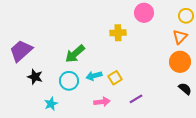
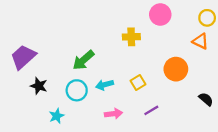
orange triangle: (180, 37) -> (200, 41), turned -49
orange circle: (180, 62) -> (176, 69), moved
yellow square: (115, 78) -> (138, 82), moved

